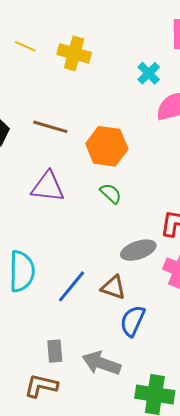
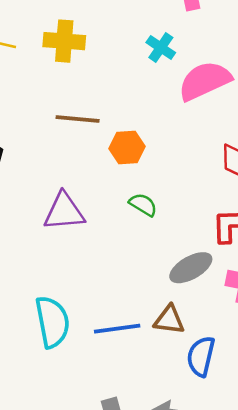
brown line: (50, 127) -> (78, 119), moved
orange hexagon: (107, 146) -> (127, 147), size x0.7
blue line: (71, 286) -> (117, 329), turned 54

